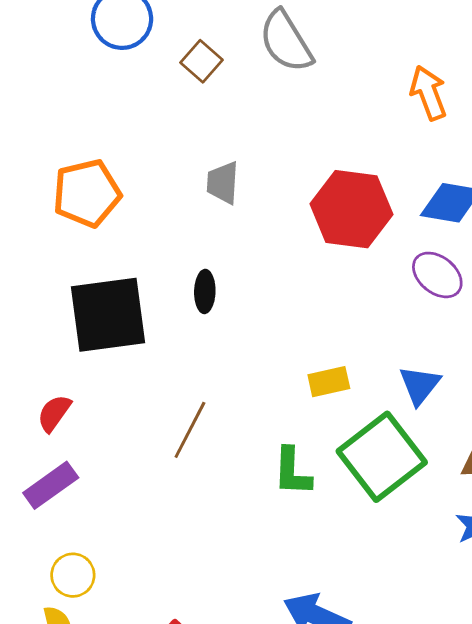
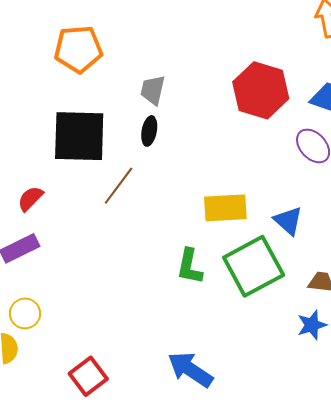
gray trapezoid: (223, 183) -> (153, 90), moved
yellow rectangle: (329, 382) -> (225, 208), size x1.5
blue triangle: (420, 385) -> (288, 221), turned -36
brown line: (190, 430) -> (119, 186), moved

